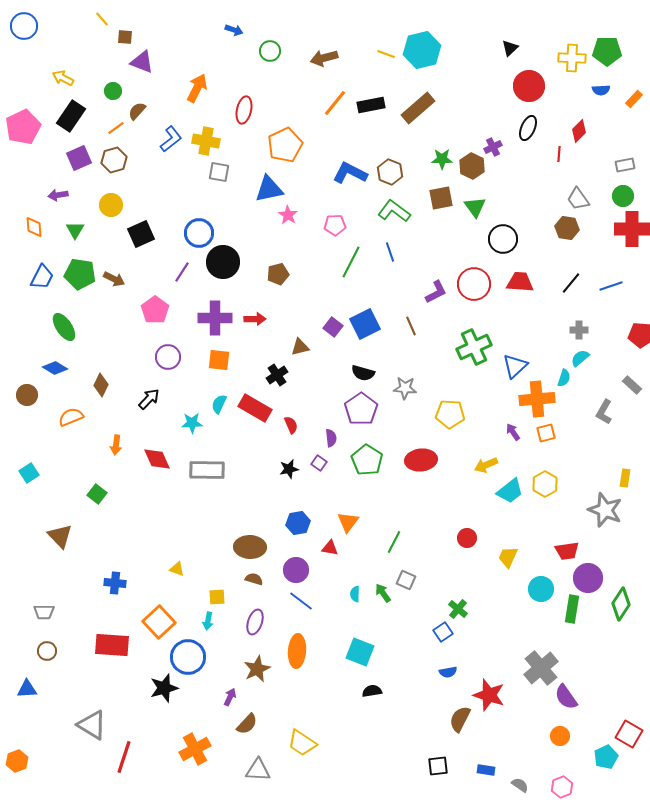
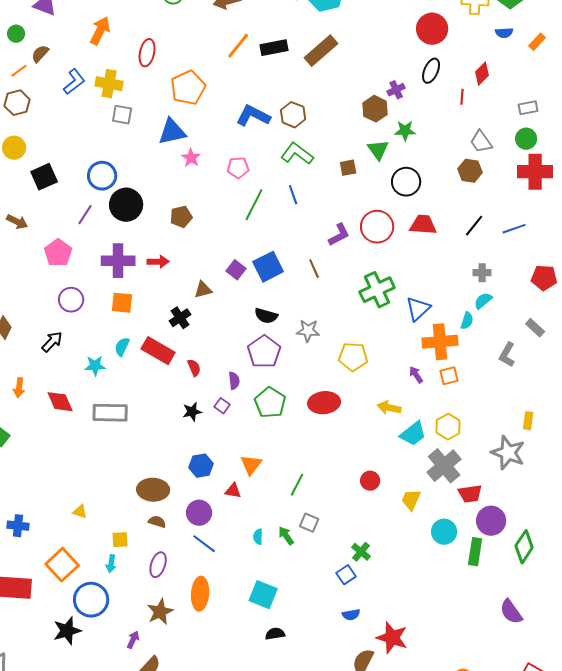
green star: (442, 159) -> (405, 131), moved
brown square: (441, 198) -> (348, 168), moved, size x0.7
yellow arrow: (486, 465) -> (389, 408), turned 35
gray cross: (541, 668) -> (444, 466), moved
purple semicircle: (566, 697) -> (511, 612), moved

